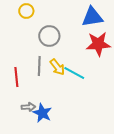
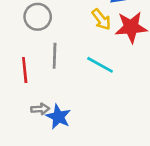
gray circle: (49, 36) -> (38, 17), moved
yellow arrow: (57, 67) -> (101, 19), moved

